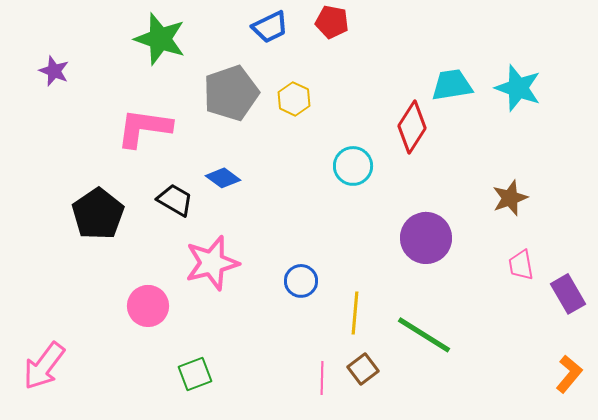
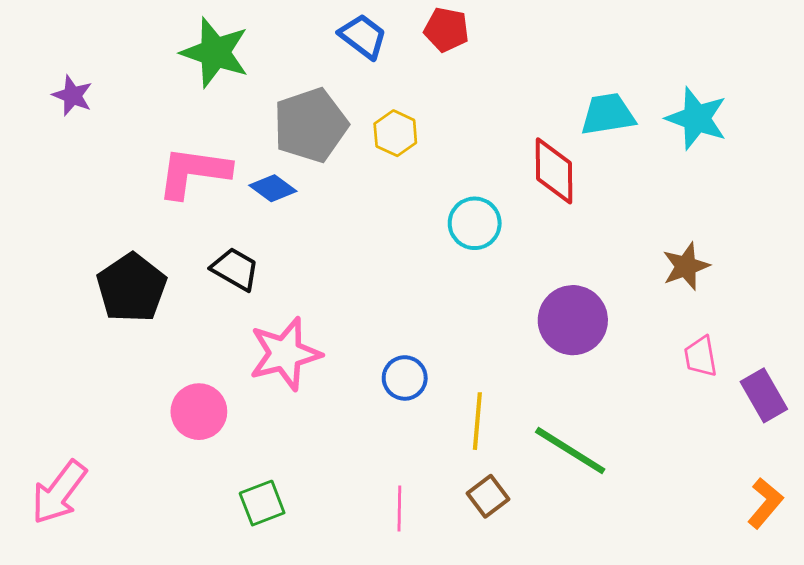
blue trapezoid: (270, 27) -> (363, 36), turned -117
red diamond: (412, 127) -> (554, 171), turned -33
blue diamond: (223, 178) -> (273, 188), moved
pink line: (322, 378) -> (399, 508), moved

